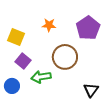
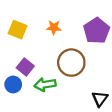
yellow square: (16, 37) -> (18, 30), moved
blue circle: (12, 86) -> (13, 84), moved

